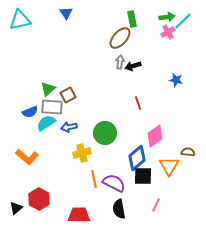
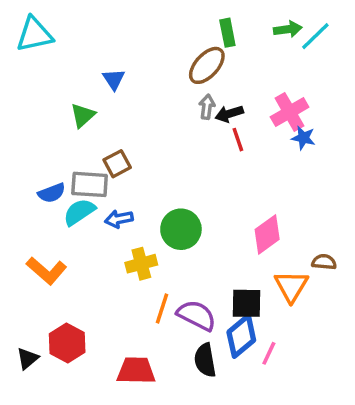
blue triangle: (66, 13) -> (114, 79), moved
pink cross: (168, 32) -> (290, 112), moved, size x1.5
green triangle: (48, 89) -> (83, 115), moved
red line: (138, 103) -> (238, 140), moved
blue diamond: (137, 158) -> (241, 336), moved
orange line: (94, 179) -> (162, 309), turned 30

